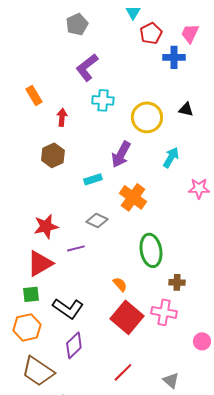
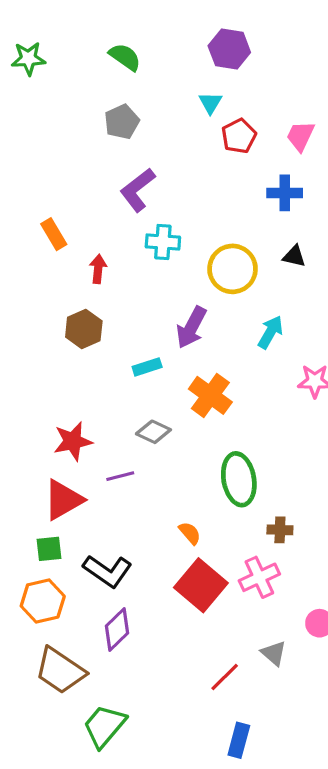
blue cross: (174, 57) -> (285, 193), moved
pink cross: (164, 312) -> (259, 577), turned -35
red line: (123, 372) -> (225, 677), moved
gray triangle: (171, 380) -> (274, 653), moved

